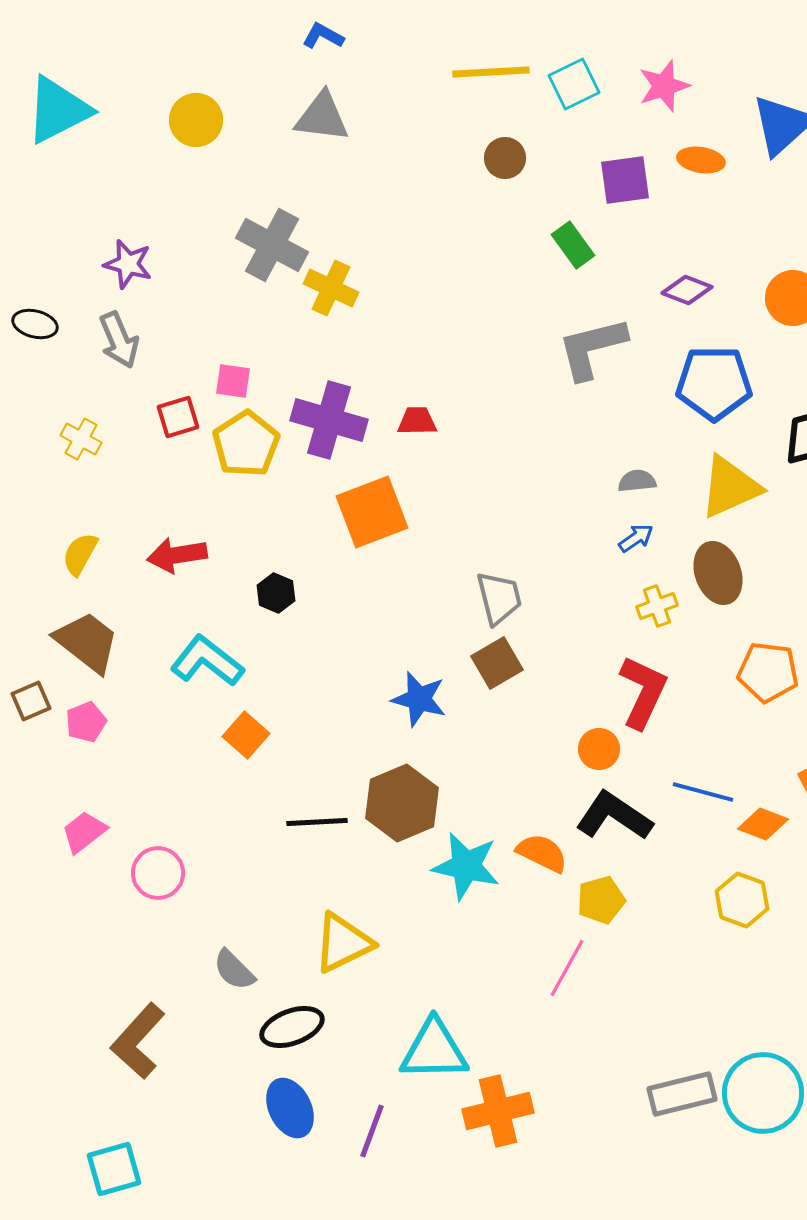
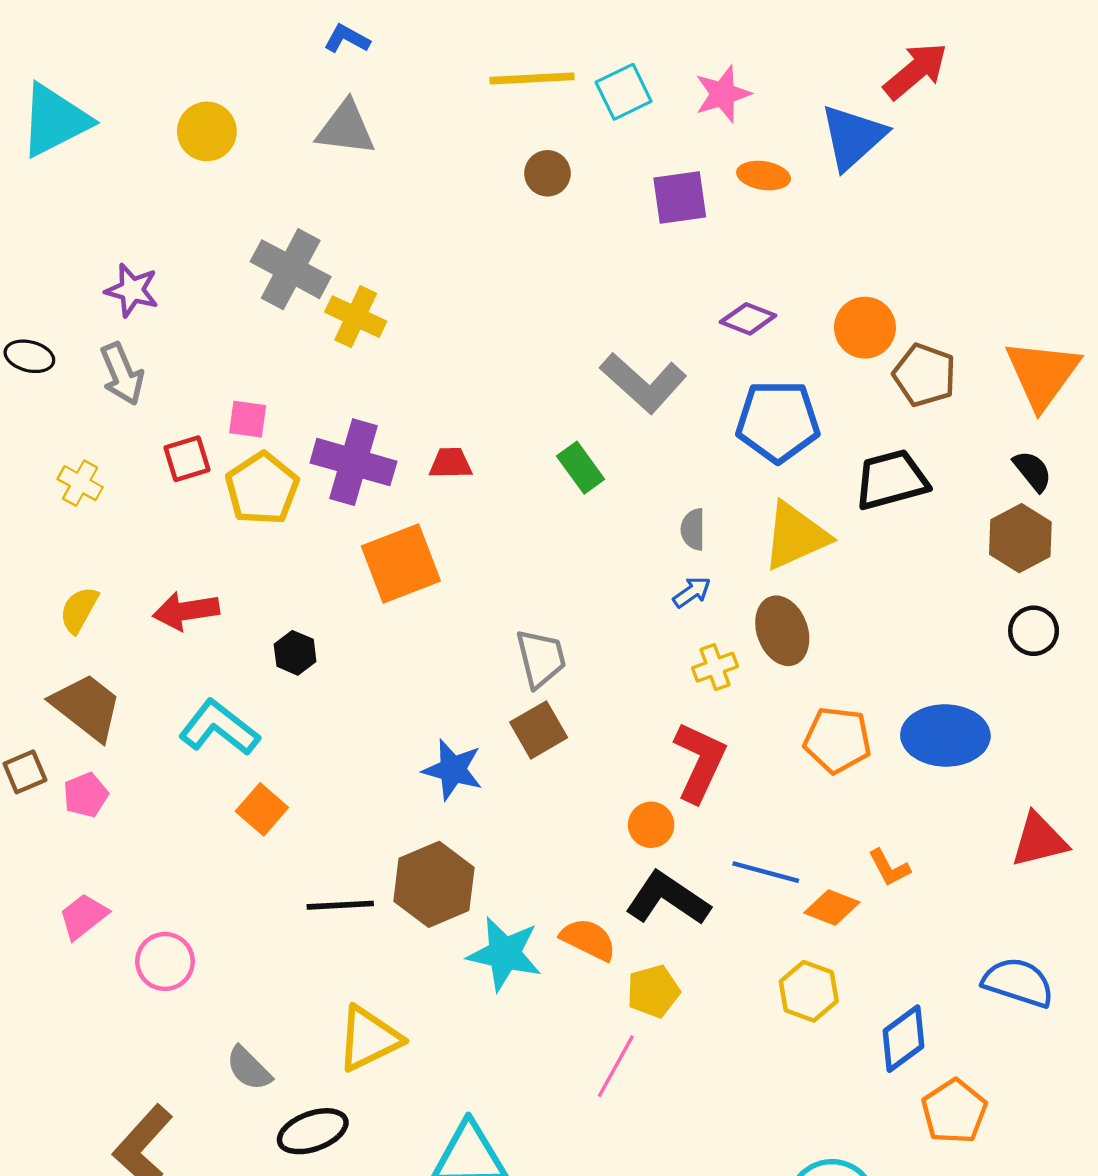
green rectangle: (573, 245) -> (581, 468), moved
gray L-shape: (592, 348) -> (643, 383), turned -124
gray semicircle: (637, 481) -> (693, 529), turned -84

